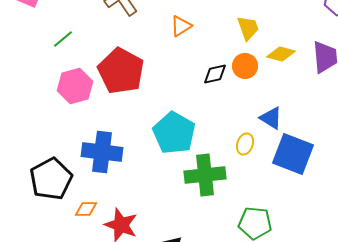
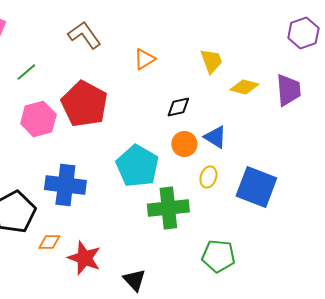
orange circle: (245, 66) -> (184, 144), moved
blue triangle: (271, 118) -> (215, 137), moved

